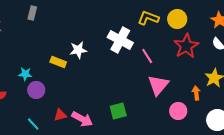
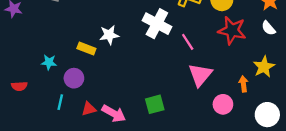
red star: (186, 46) -> (232, 30), turned -30
purple circle: (36, 90) -> (74, 78), moved
cyan line: (33, 124) -> (60, 102), moved, turned 56

